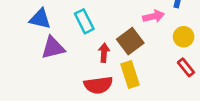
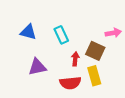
brown square: (130, 41) -> (95, 51), turned -30
purple triangle: (53, 48) -> (37, 67), moved

